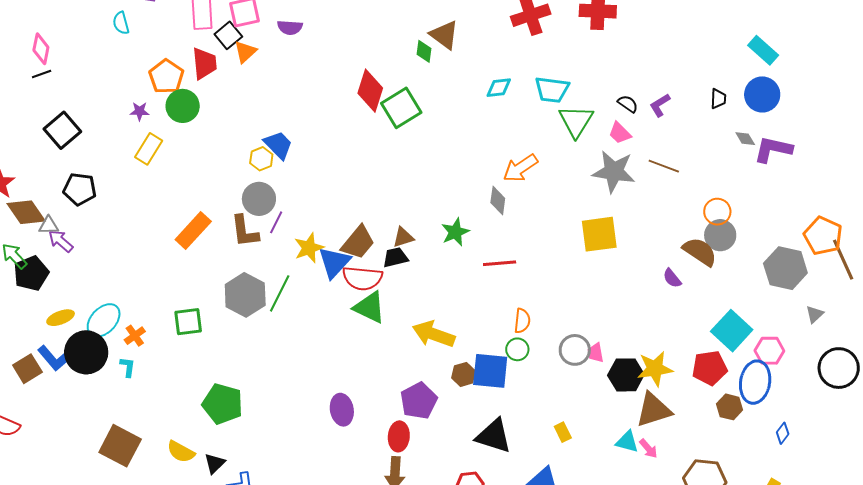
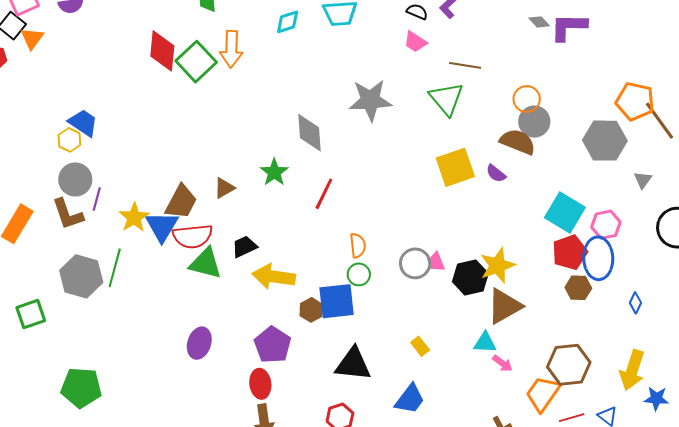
green triangle: (576, 121) -> (446, 99), moved
orange arrow: (520, 168) -> (231, 49), moved, turned -42
gray star: (614, 172) -> (370, 100), moved
gray diamond: (498, 200) -> (310, 133), size x1.4
yellow square: (599, 234) -> (455, 167), moved
black trapezoid: (395, 257) -> (244, 247), moved
red line: (500, 263) -> (324, 194), turned -48
red pentagon: (710, 368) -> (570, 252), moved
purple ellipse: (342, 410) -> (199, 343), moved, turned 40
pink arrow: (648, 449) -> (502, 363), moved

